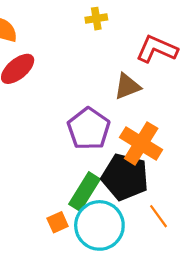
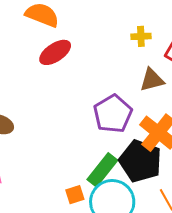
yellow cross: (96, 19) -> (141, 36), moved

